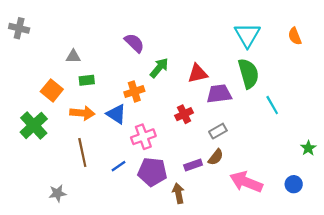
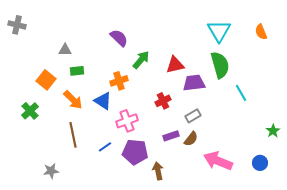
orange arrow: (82, 113) -> (73, 100), turned 40
green cross: (34, 125) -> (30, 111), size x0.7
purple rectangle: (193, 165) -> (171, 136), moved

